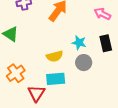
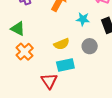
cyan star: (79, 43) -> (83, 19), moved
orange cross: (16, 73) -> (25, 52), moved

